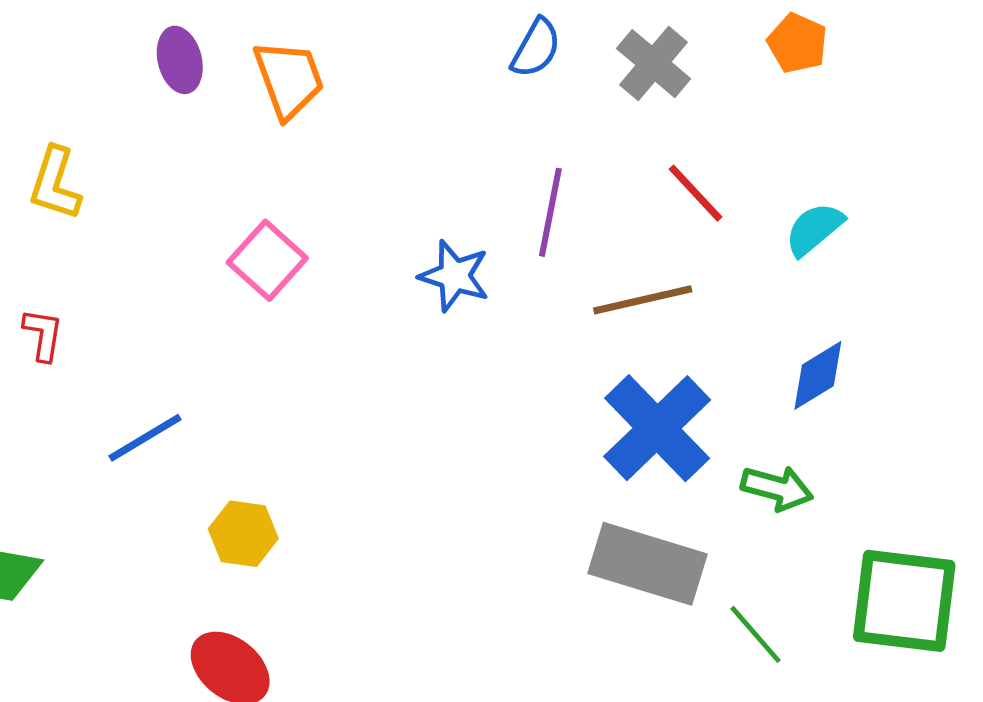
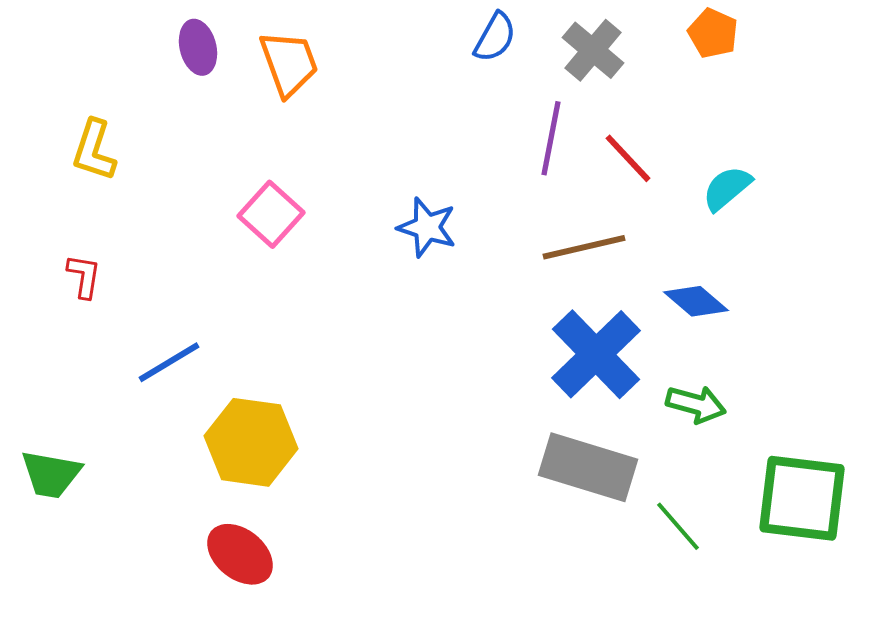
purple line: (550, 212) -> (551, 138), moved
blue diamond: (818, 375) -> (696, 301), moved, turned 72
yellow hexagon: (243, 534) -> (251, 442), size x1.6

